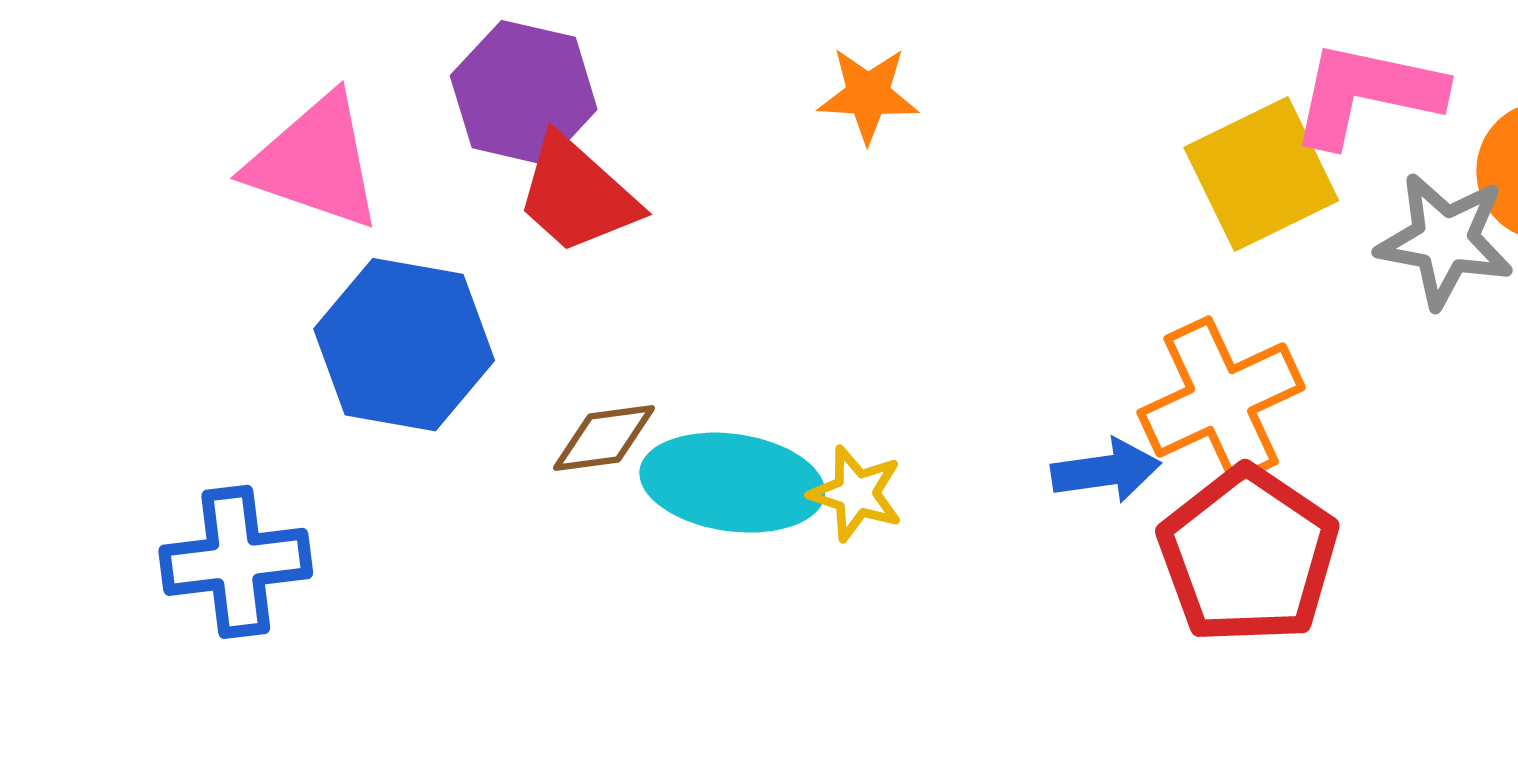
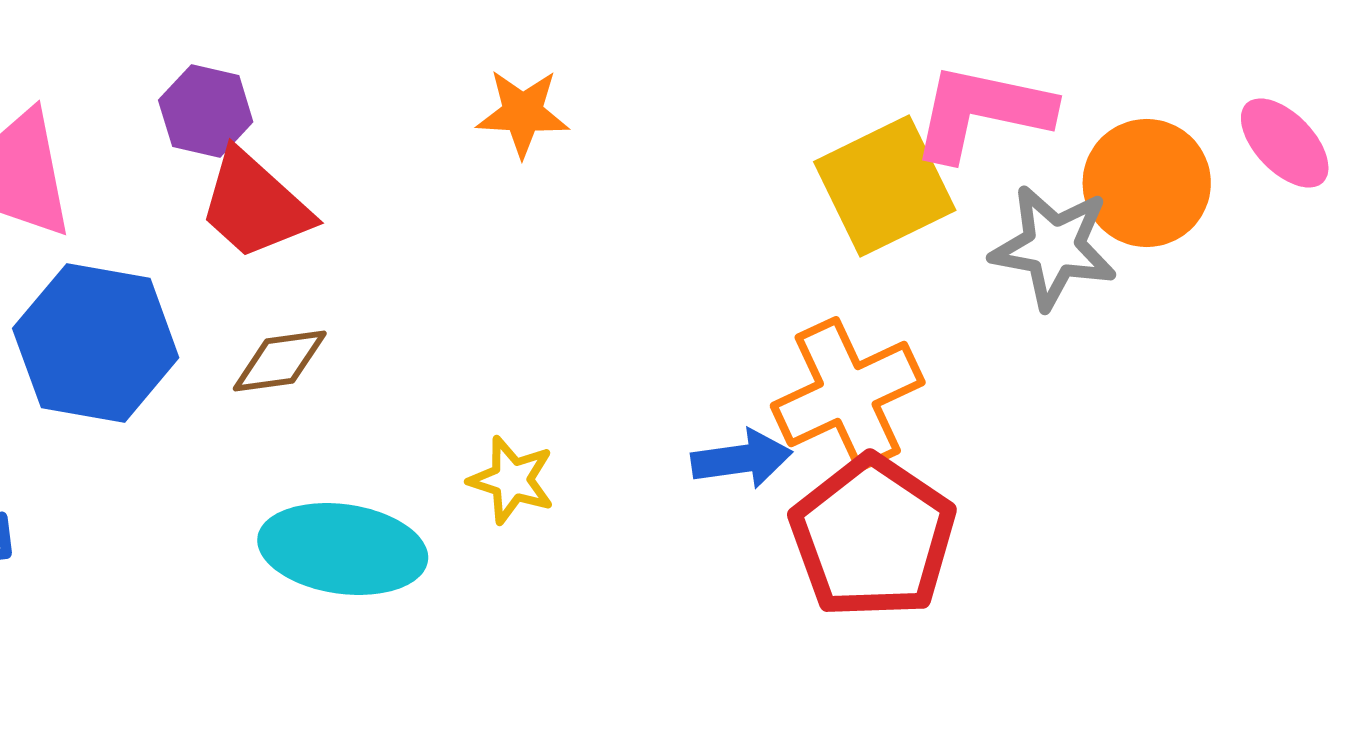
purple hexagon: (524, 93) -> (206, 111), size x0.7
brown diamond: (604, 438) -> (280, 361), moved
cyan ellipse: (732, 483) -> (343, 549), moved

